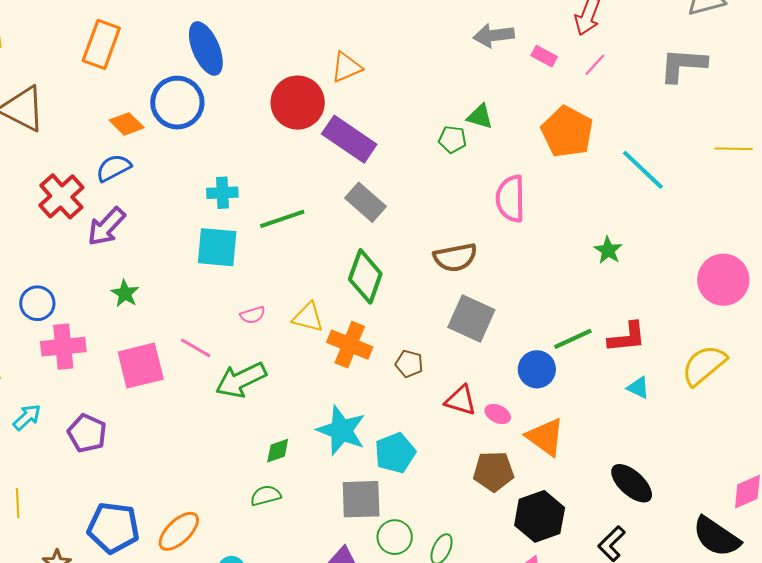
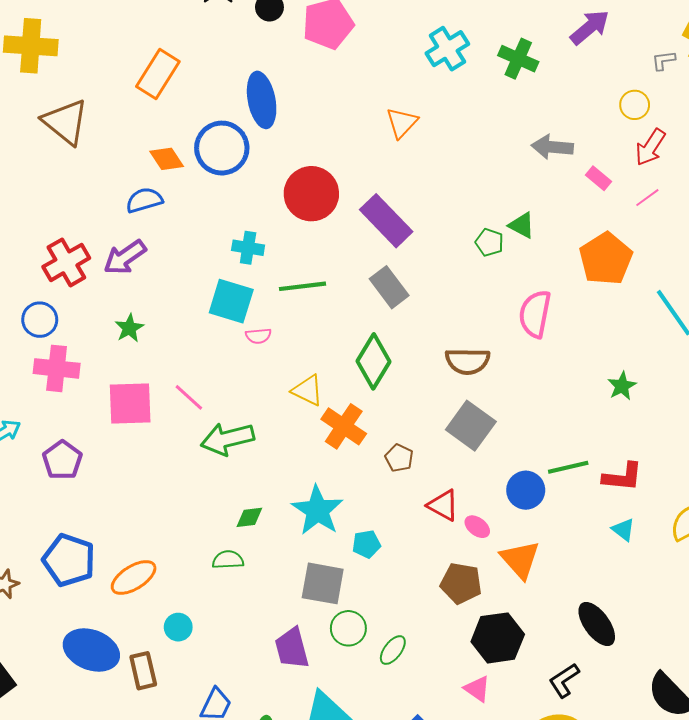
orange triangle: (346, 67) -> (402, 123), moved, turned -36
red circle: (298, 103) -> (311, 194), moved
red cross: (61, 196) -> (66, 262), moved
pink semicircle: (253, 315) -> (258, 336), moved
cyan pentagon: (395, 453) -> (366, 544), size x0.7

